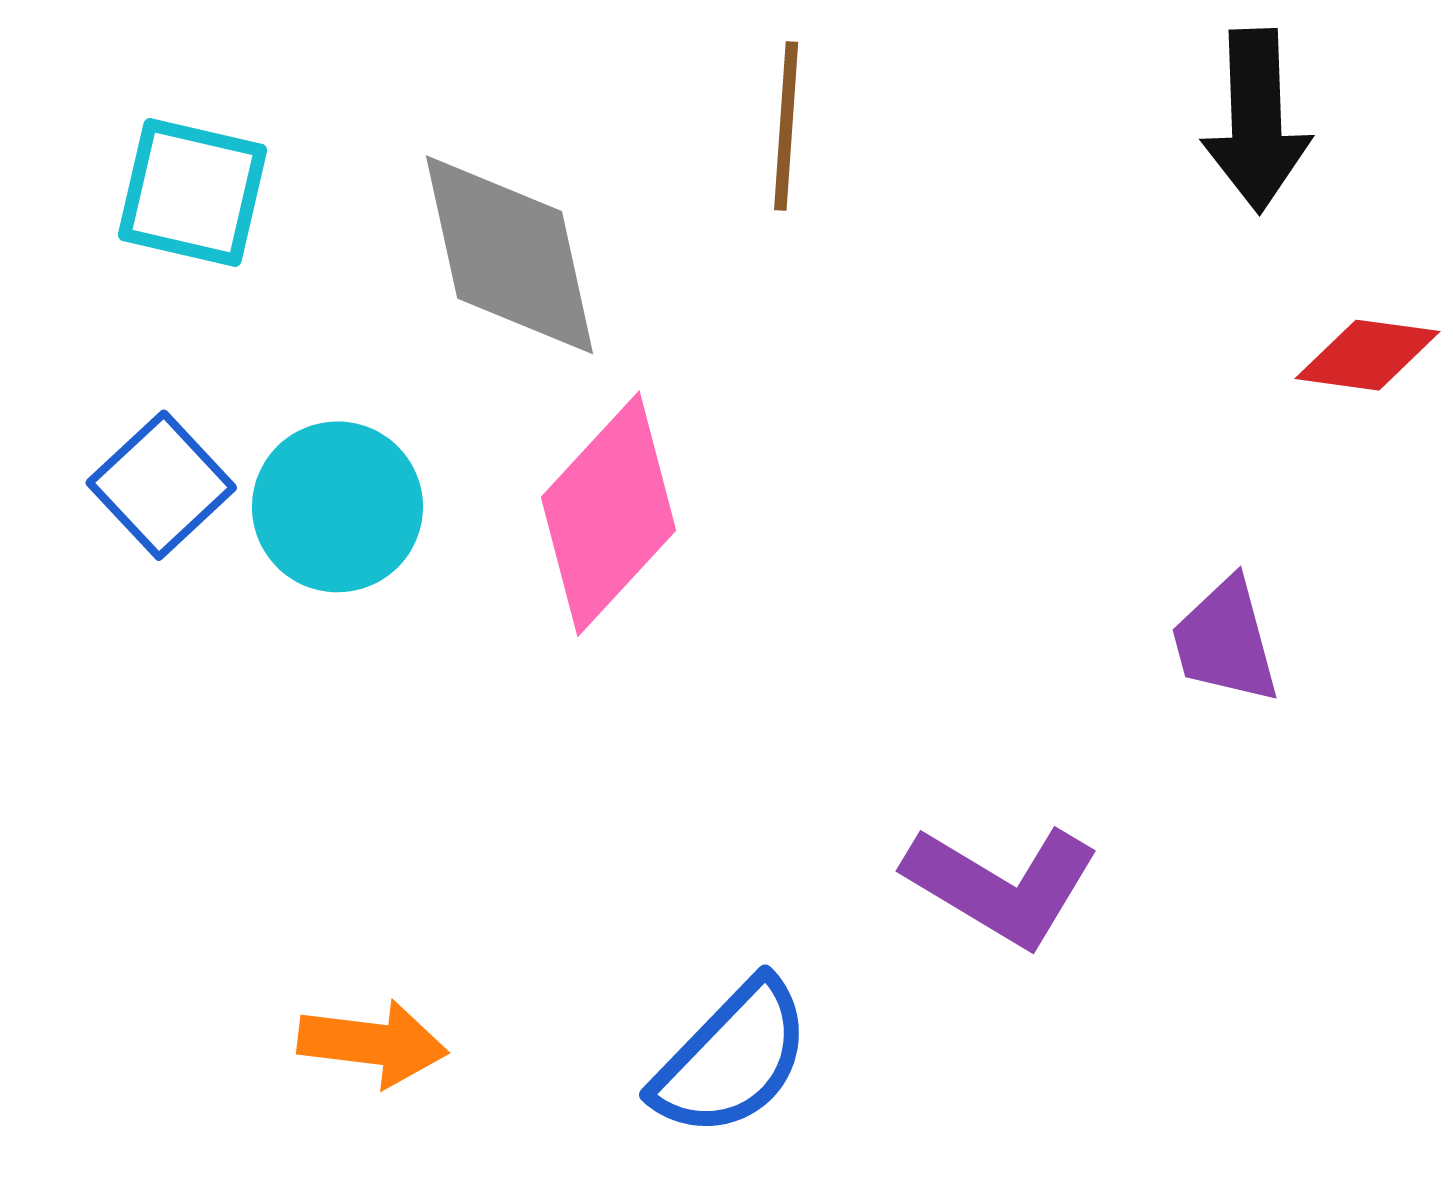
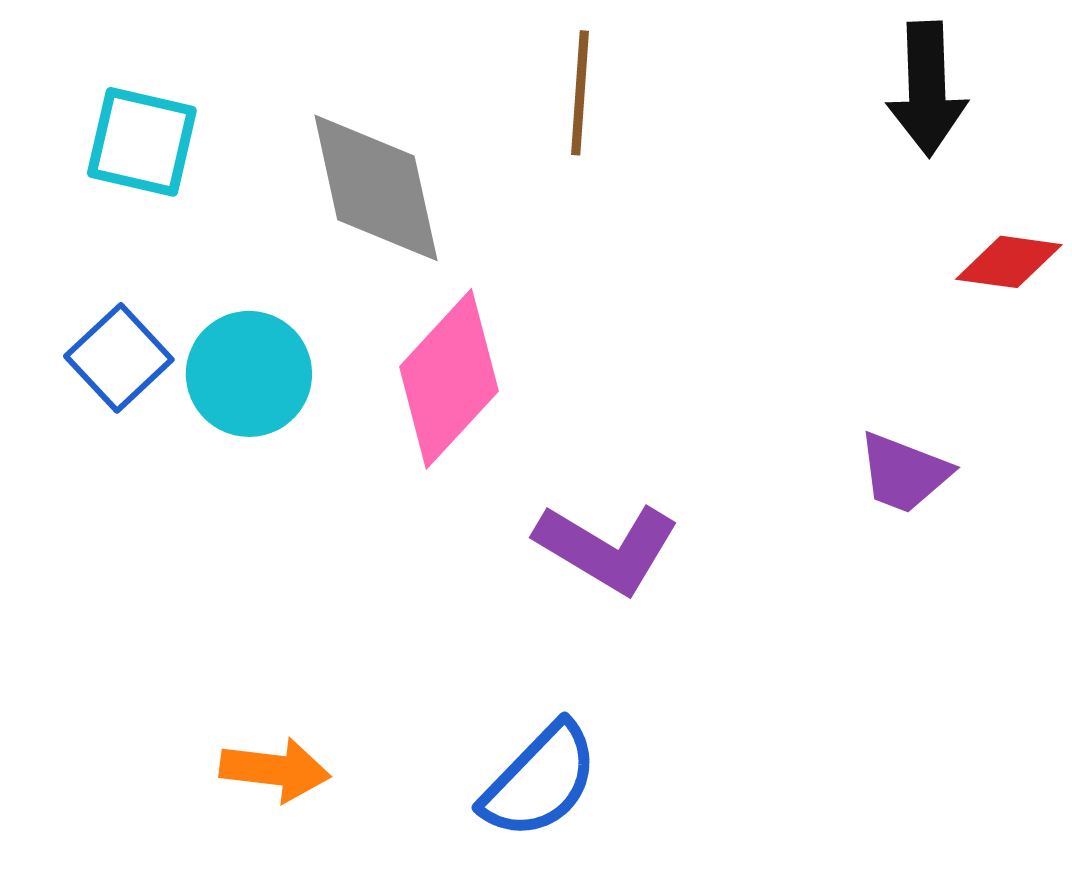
purple trapezoid: (1225, 641) -> (904, 473), turned -54
purple L-shape: (1002, 885) -> (607, 548), moved

